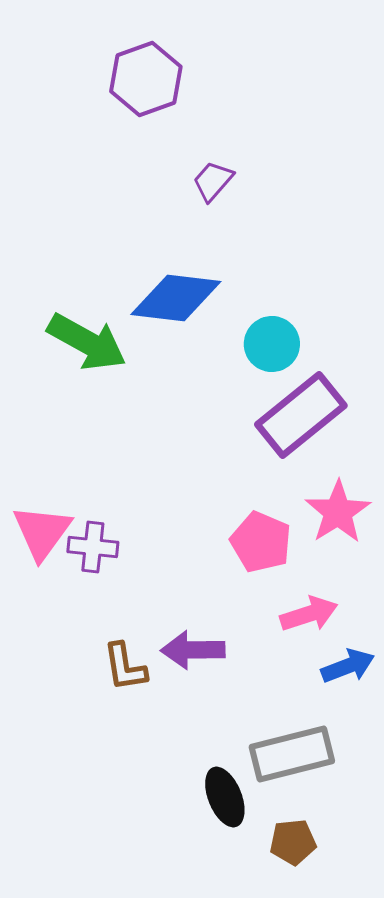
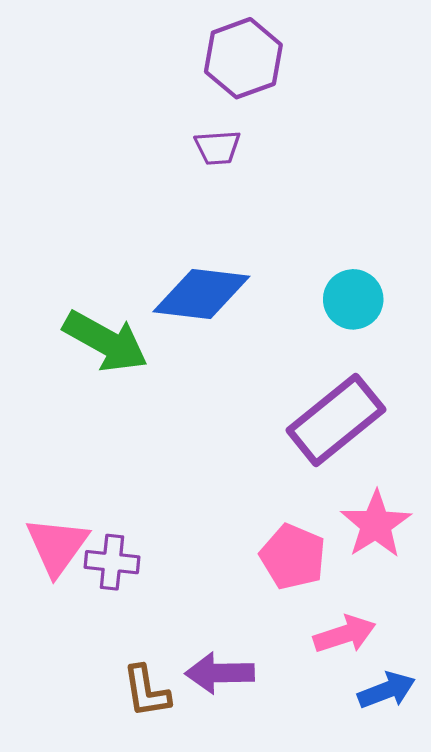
purple hexagon: (146, 79) -> (243, 58), moved
purple trapezoid: (213, 181) -> (218, 148), moved, turned -135
cyan circle: (272, 344) -> (353, 299), moved

